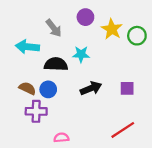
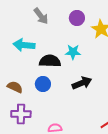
gray arrow: (54, 28) -> (41, 16), moved
brown semicircle: (27, 88) -> (15, 87), moved
purple cross: (36, 111) -> (21, 114), moved

